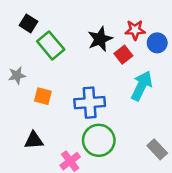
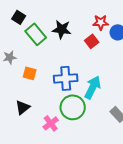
black star: (100, 39) -> (62, 29), moved, turned 30
cyan arrow: (142, 86) -> (93, 87), moved
black triangle: (34, 140) -> (23, 107), turned -35

